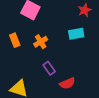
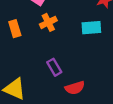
orange cross: (41, 42) -> (48, 22), moved

